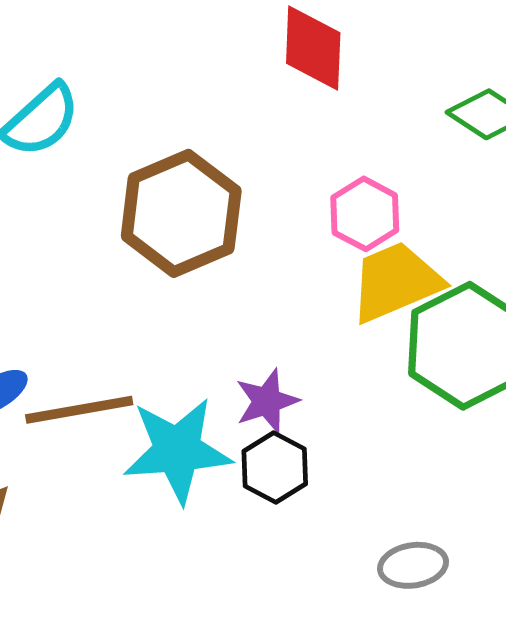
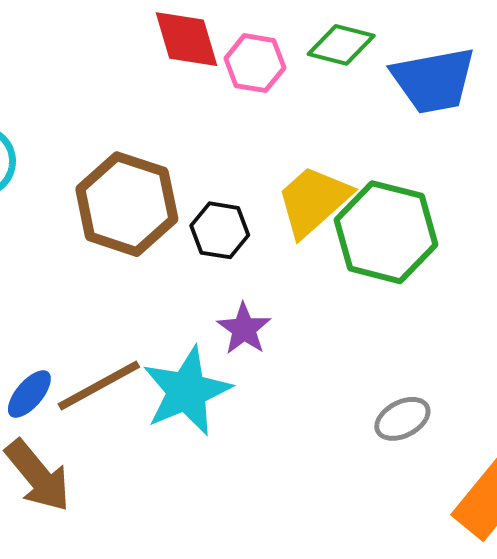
pink hexagon: (365, 214) -> (255, 63), moved
black hexagon: (275, 467) -> (220, 230), moved

